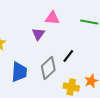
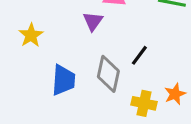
gray diamond: (48, 68) -> (108, 74), turned -35

